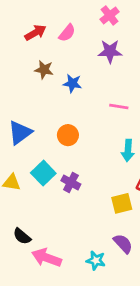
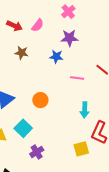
red arrow: (35, 33) -> (14, 26), turned 56
blue star: (72, 83) -> (56, 57), moved
purple cross: (71, 182) -> (37, 152), moved, turned 32

